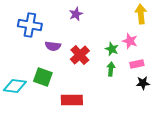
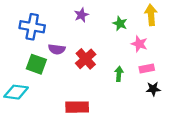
green star: (112, 49) -> (120, 24), moved
green square: (43, 77) -> (36, 64), moved

